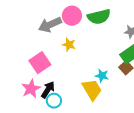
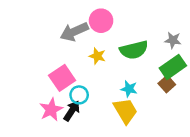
green semicircle: (99, 17) -> (134, 50), moved
cyan star: (102, 76) -> (129, 89), moved
cyan circle: (54, 101) -> (79, 95), moved

